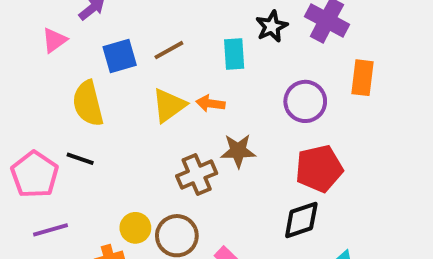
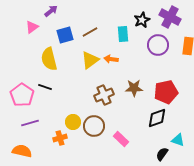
purple circle: (305, 101) -> (158, 45), moved
brown star: (238, 151) -> (134, 88), moved

